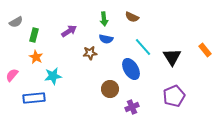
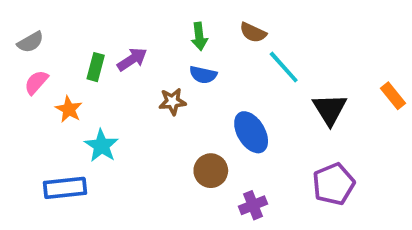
green rectangle: (34, 35) -> (96, 67), moved
cyan line: (143, 47) -> (284, 67), moved
pink semicircle: (12, 75) -> (36, 82), moved
cyan star: (53, 76) -> (101, 146), turned -30

